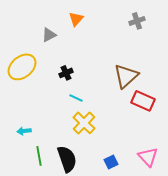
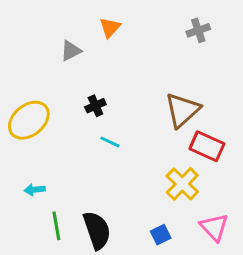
yellow ellipse: (22, 67) -> (29, 120), moved
yellow cross: (84, 123) -> (182, 184), moved

